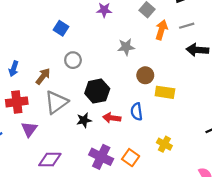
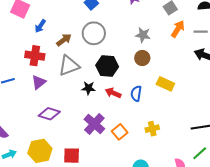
gray circle: (73, 60) -> (94, 33), size x1.5
brown circle: (145, 75) -> (142, 58), moved
yellow cross: (164, 144) -> (152, 129), turned 32

